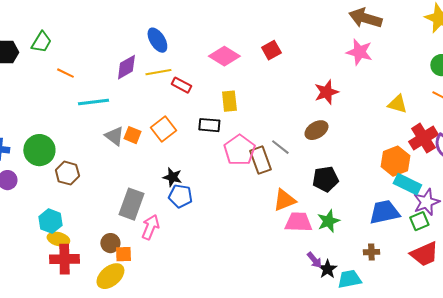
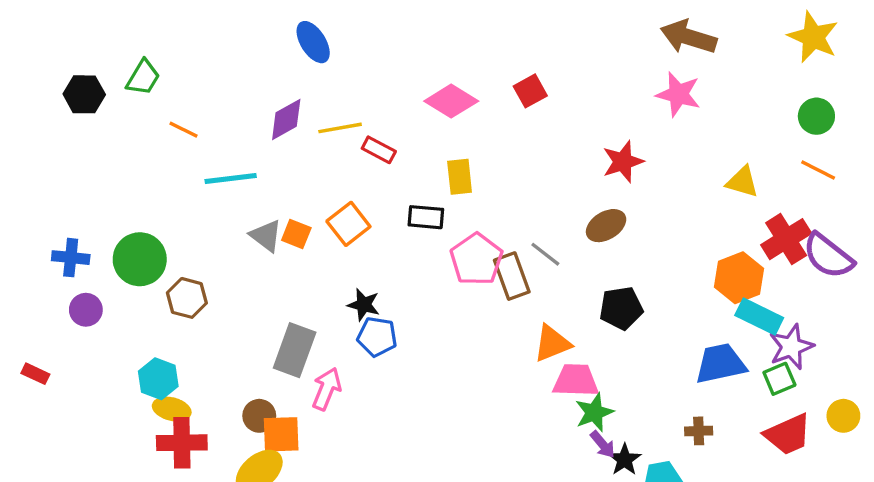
blue ellipse: (157, 40) -> (313, 42), moved
green star: (328, 221) -> (594, 412), moved
orange square: (123, 254) -> (281, 434), size x1.4

